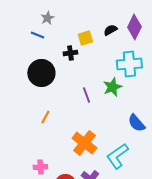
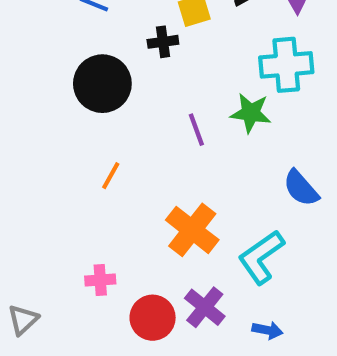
green star: (112, 87) -> (251, 113), turned 30

